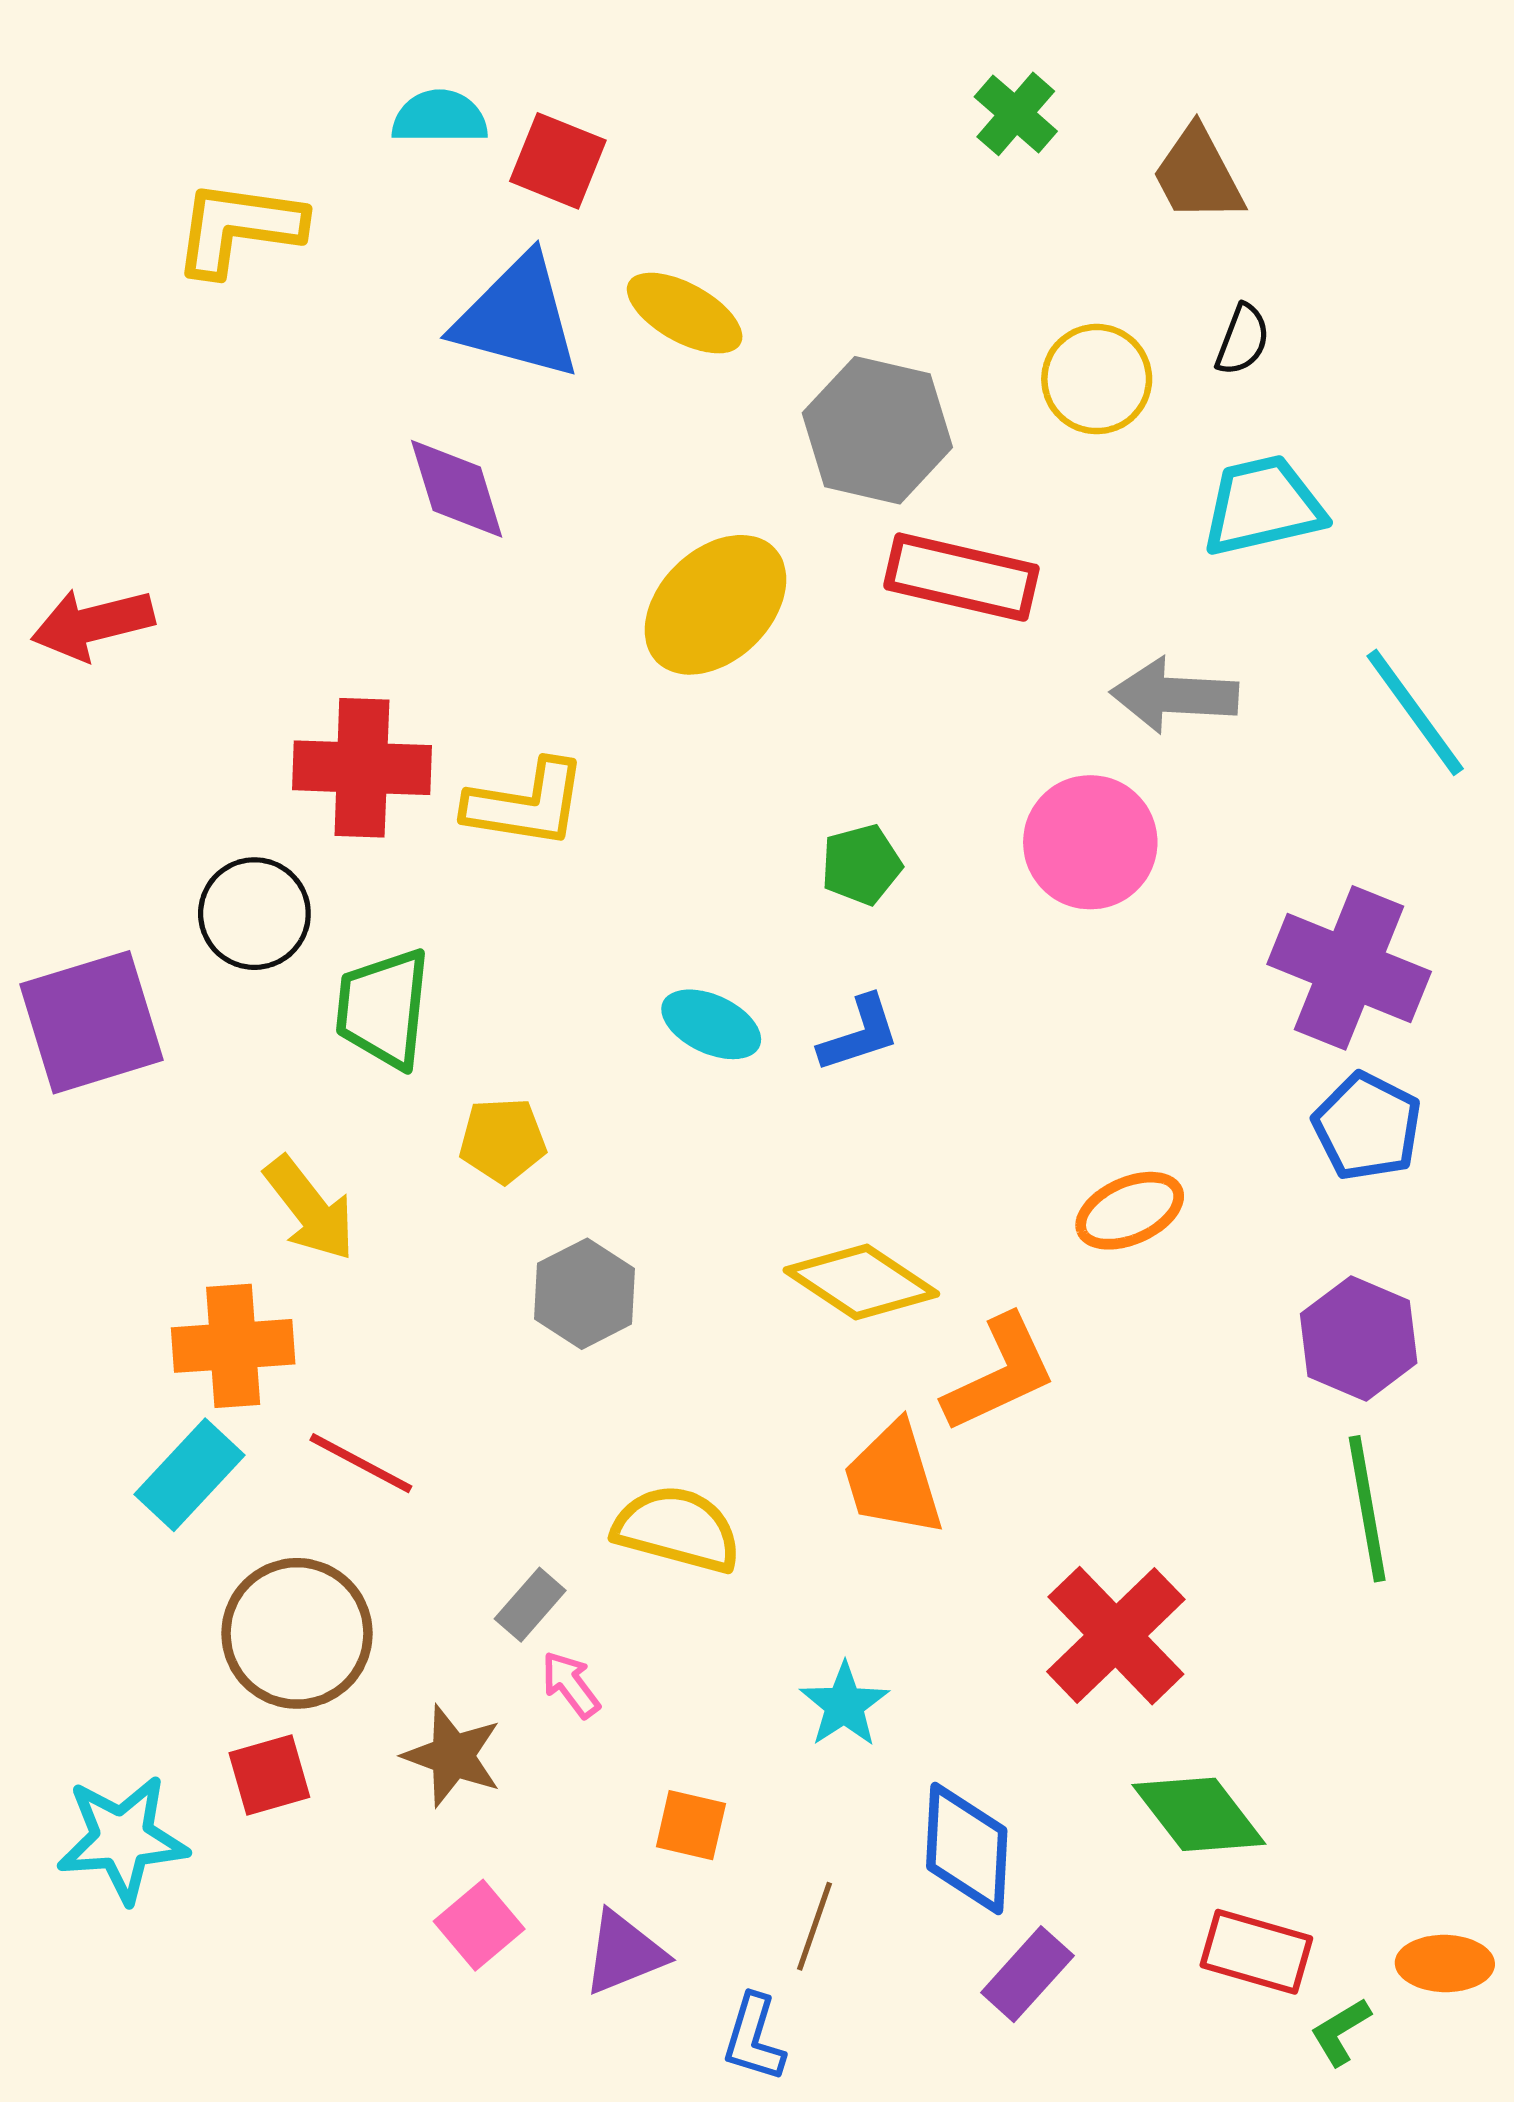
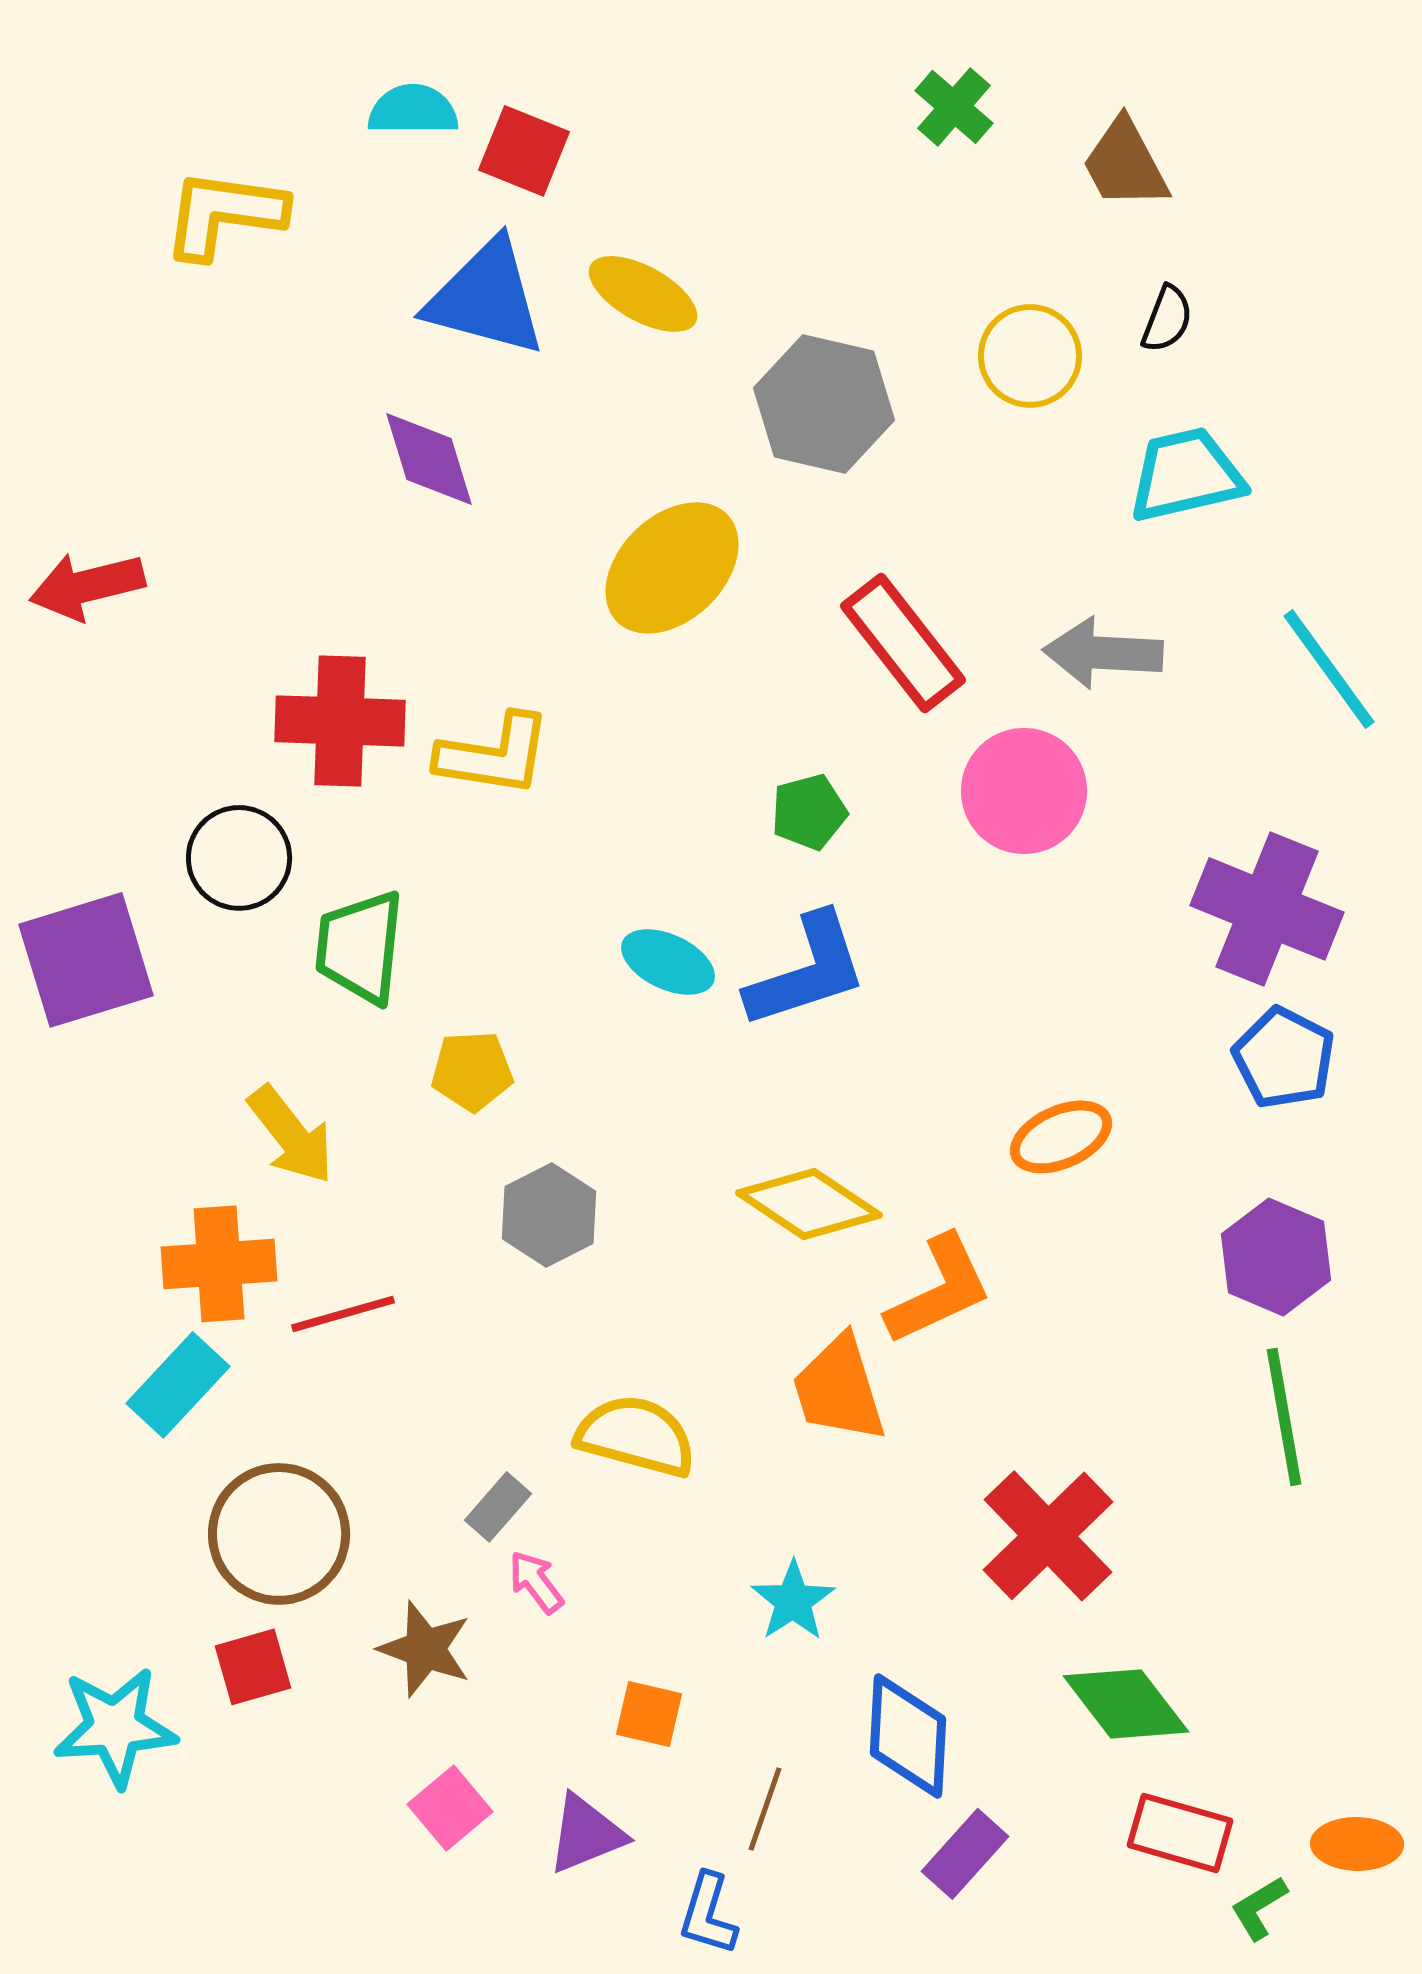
red rectangle: (961, 577) -> (903, 643), moved, turned 39
blue L-shape: (859, 1034) -> (807, 971), size x1.6
red line: (361, 1463) -> (343, 1314), moved, turned -44

